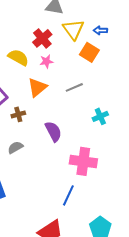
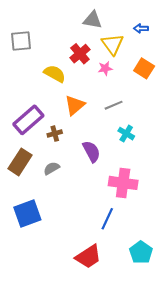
blue arrow: (100, 30) -> (141, 28), moved
orange square: (89, 52) -> (144, 68), moved
pink star: (46, 61) -> (105, 68), moved
cyan cross: (100, 116) -> (126, 134), moved, turned -35

